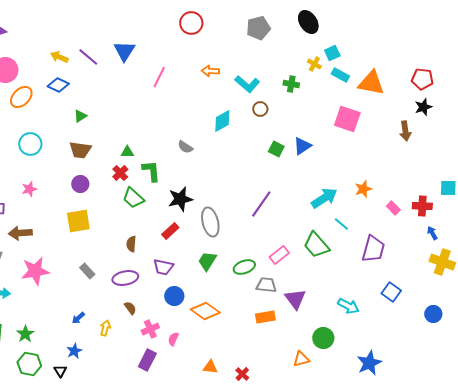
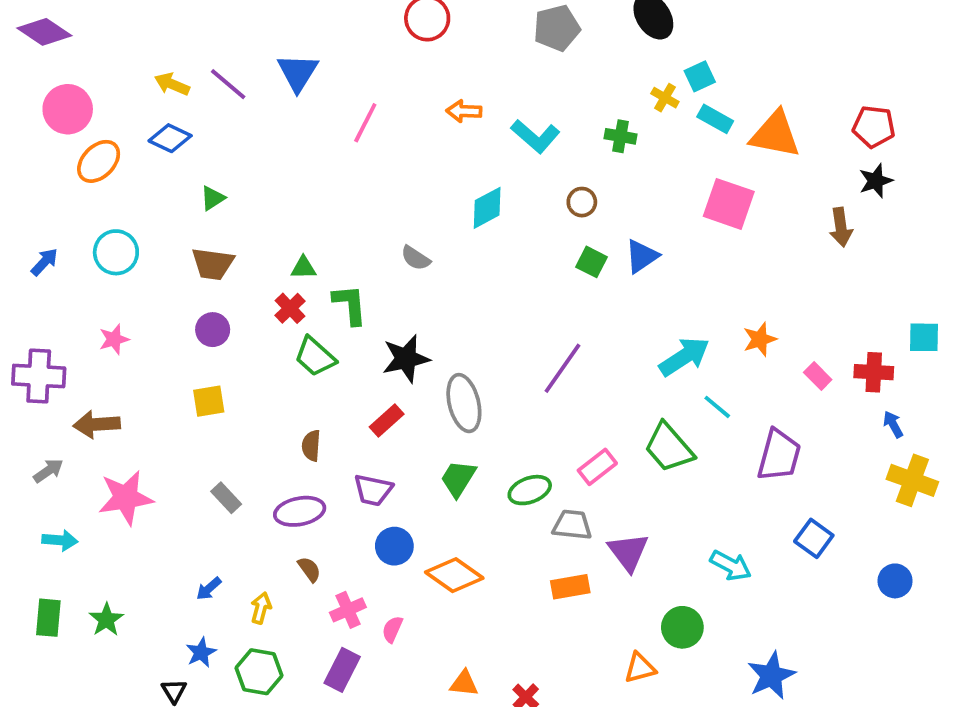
brown circle: (260, 109) -> (582, 202), moved
yellow square: (78, 221) -> (209, 401), size x0.7
green hexagon: (29, 364) -> (259, 672), moved

